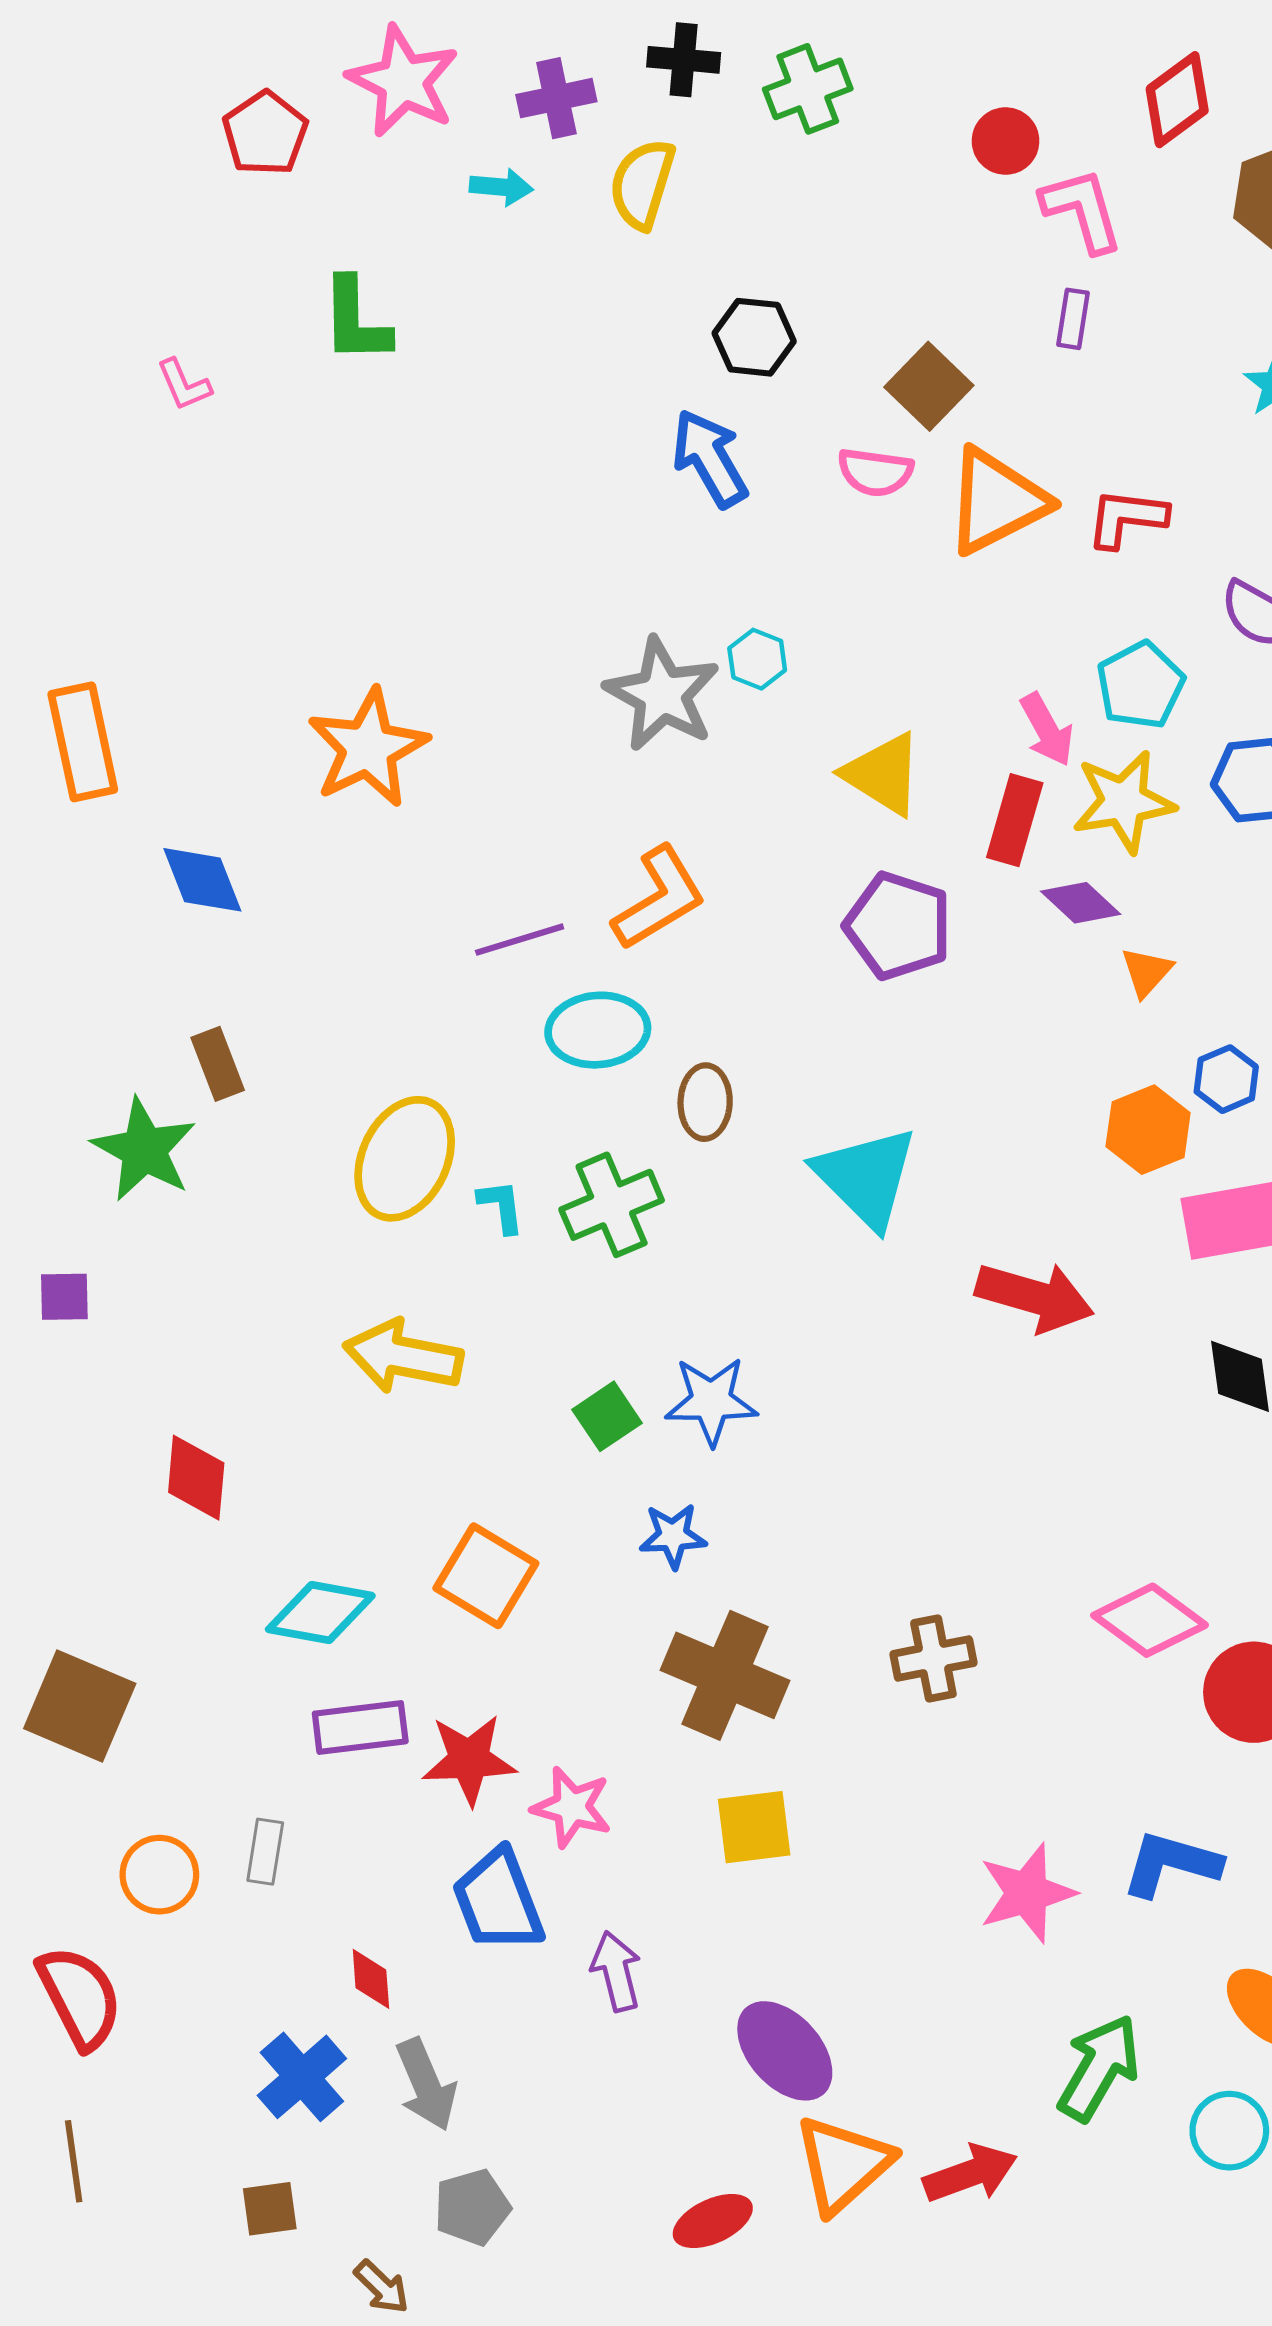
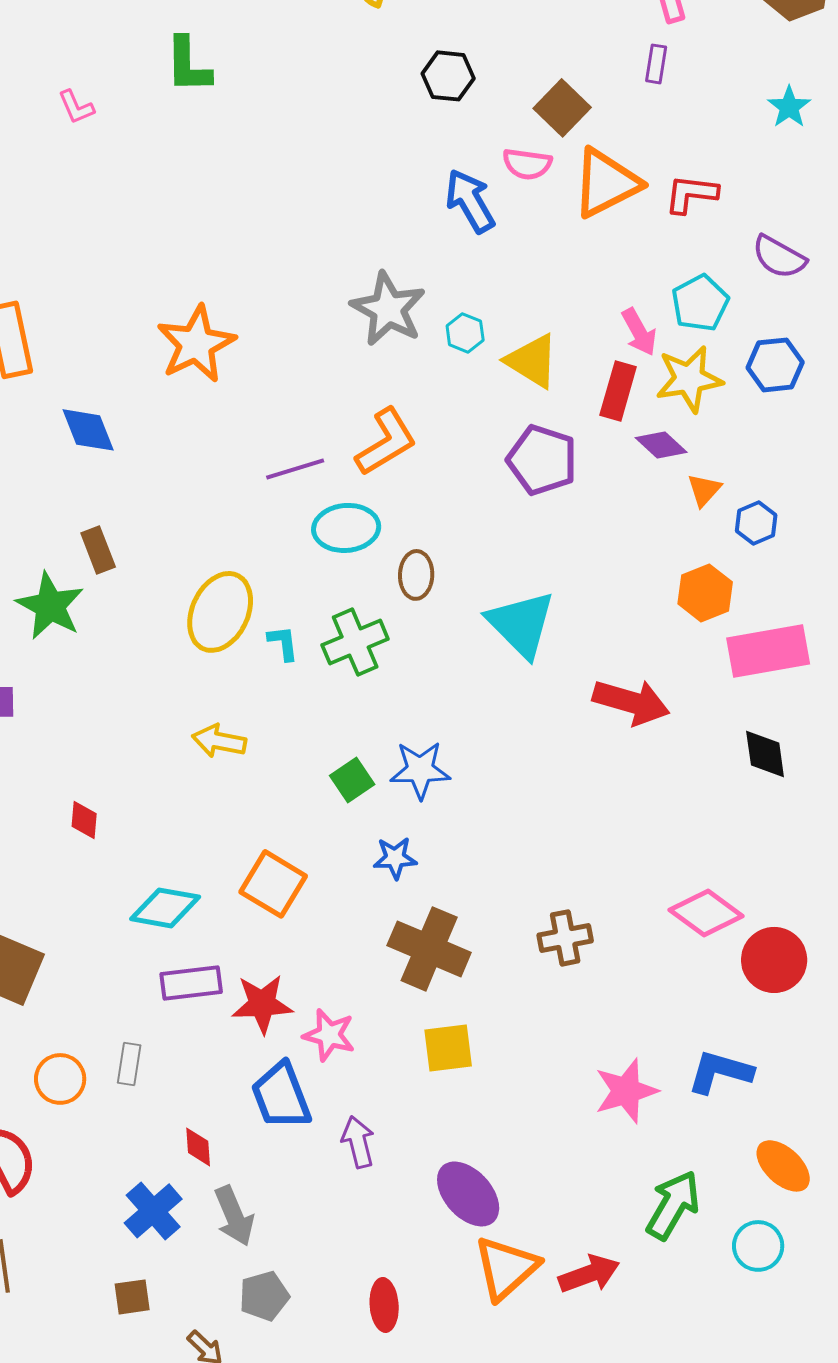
blue arrow: (710, 458) -> (470, 201), moved
cyan hexagon: (757, 659) -> (465, 333), moved
blue hexagon: (1226, 1079) -> (756, 523), moved
yellow arrow: (403, 1357) -> (219, 741), size x0.7
red diamond: (196, 1478) -> (84, 820), size x0.7
red ellipse: (713, 2221) -> (384, 1305), moved, turned -69

